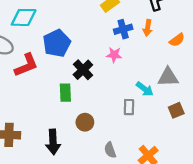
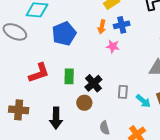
orange arrow: (148, 28) -> (102, 27), moved
red L-shape: (26, 65) -> (39, 73), moved
black cross: (83, 70) -> (93, 83), moved
cyan arrow: (145, 89) -> (143, 101), moved

